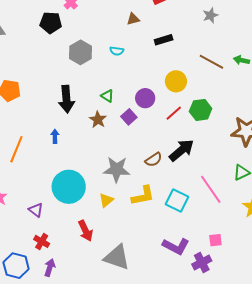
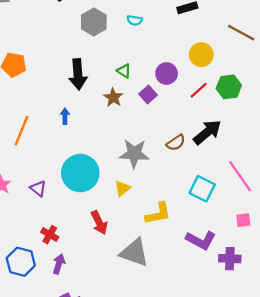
yellow L-shape: (143, 196) -> (158, 214), moved
purple triangle: (36, 210) -> (38, 189), moved
pink square: (215, 240) -> (243, 220), moved
purple cross: (202, 263) -> (230, 259), turned 30

